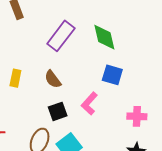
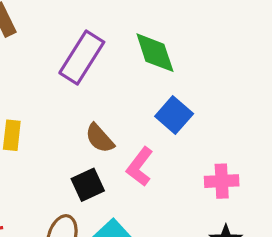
blue square: (112, 75) -> (174, 115), turned 30
brown semicircle: (53, 79) -> (100, 138), moved

